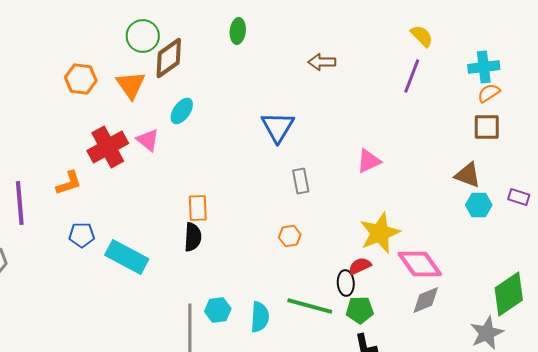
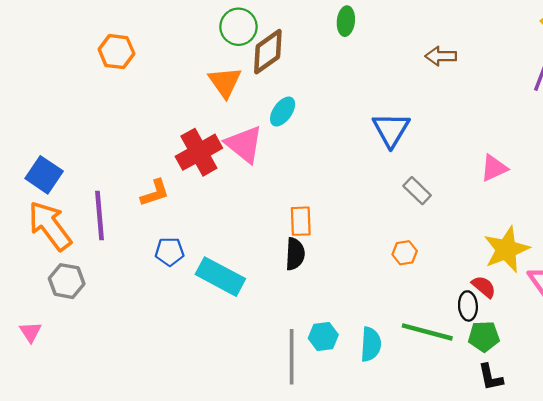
orange hexagon: (81, 79) -> (116, 52), moved
pink triangle: (148, 140) -> (244, 144), size x1.5
gray rectangle: (301, 181) -> (417, 191), turned -35
red semicircle: (360, 266) -> (484, 287), turned 65

